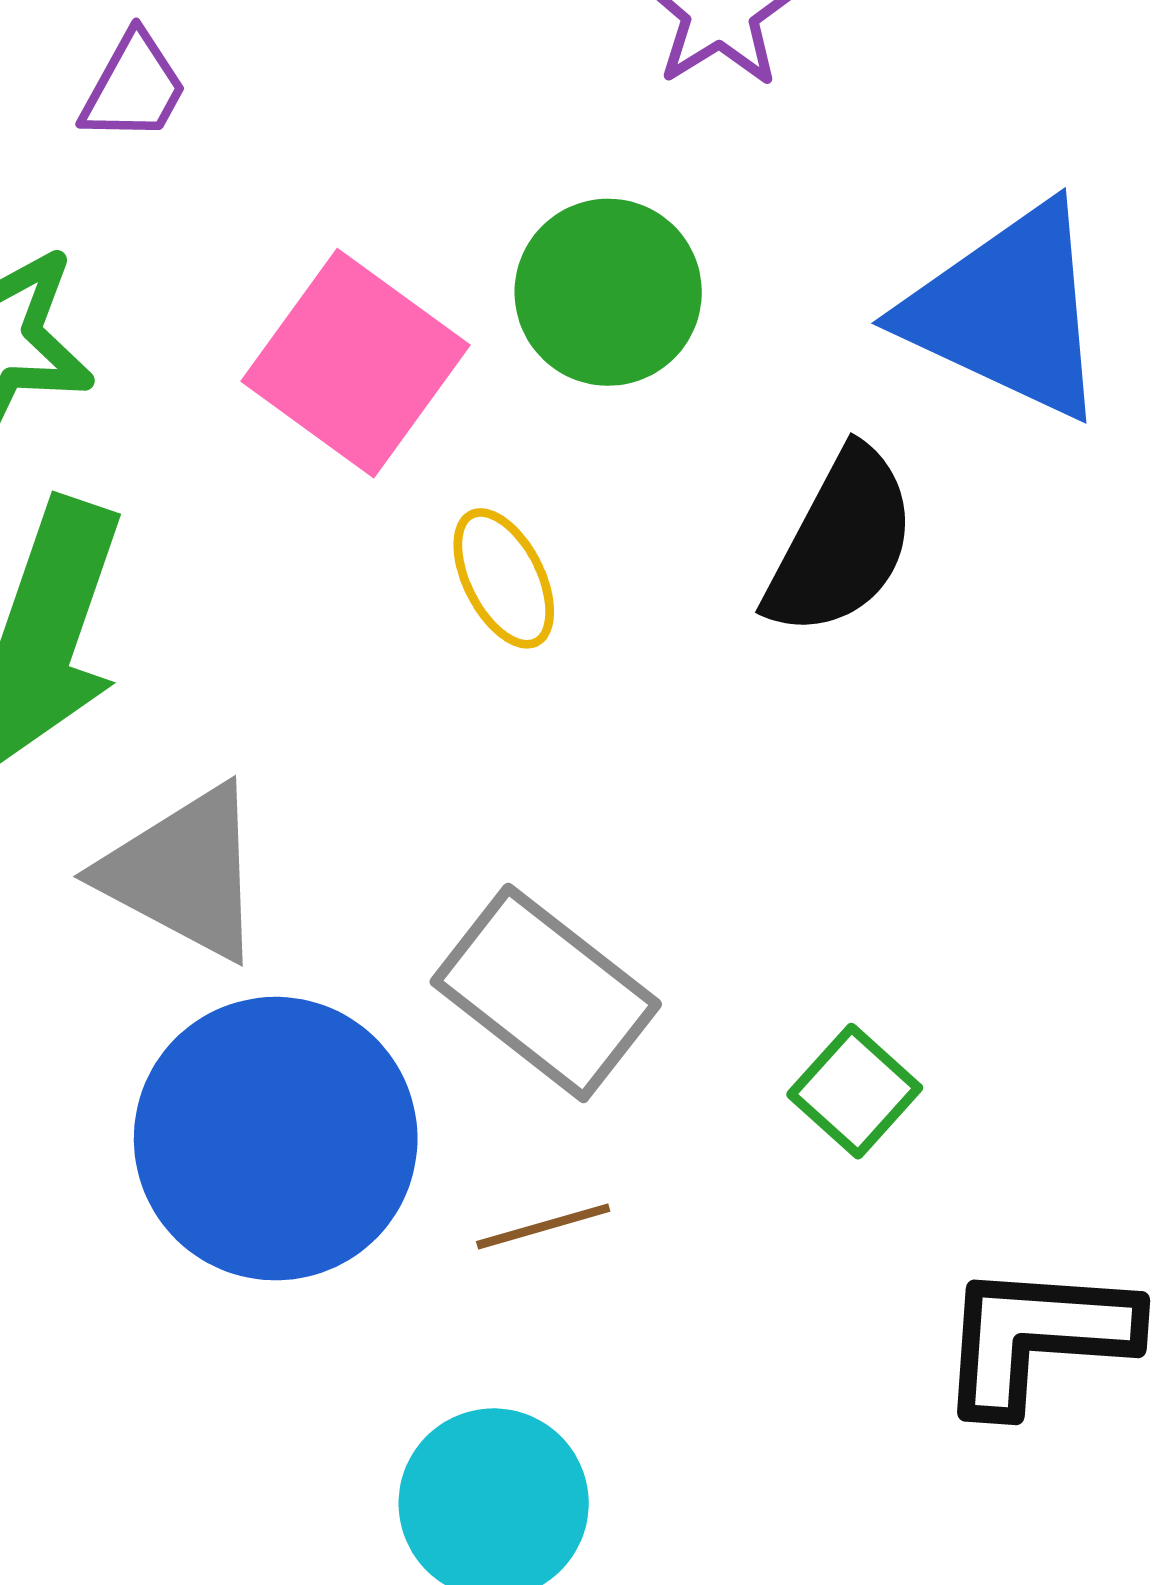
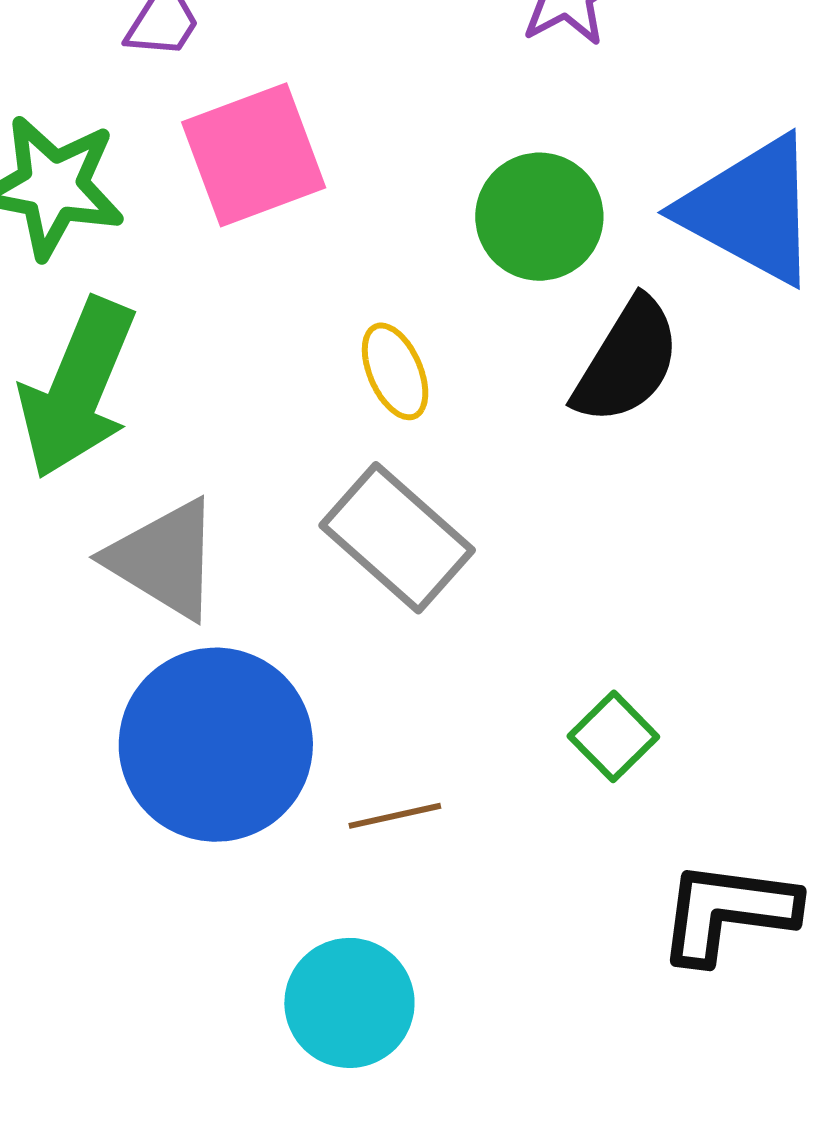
green circle: (608, 292) -> (539, 217), moved
pink square: (355, 363) -> (254, 155), moved, turned 30
gray rectangle: (546, 993) -> (397, 538), moved

